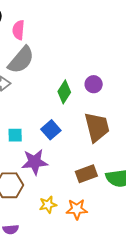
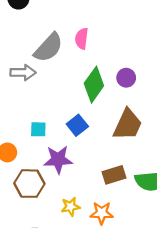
pink semicircle: (18, 30) -> (82, 39), moved
green diamond: (64, 92) -> (94, 85), size x1.4
brown trapezoid: (97, 127) -> (128, 125), turned 36

